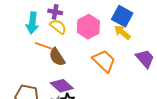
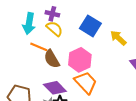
blue square: (122, 16) -> (90, 26), moved
pink hexagon: (88, 27) -> (80, 60), moved
orange trapezoid: (104, 61) -> (86, 82), moved

